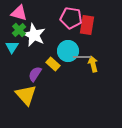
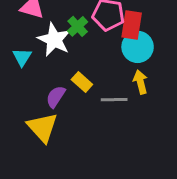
green cross: (19, 30) -> (78, 26), moved
cyan circle: (68, 51) -> (138, 47), moved
gray line: (82, 57) -> (114, 100), moved

